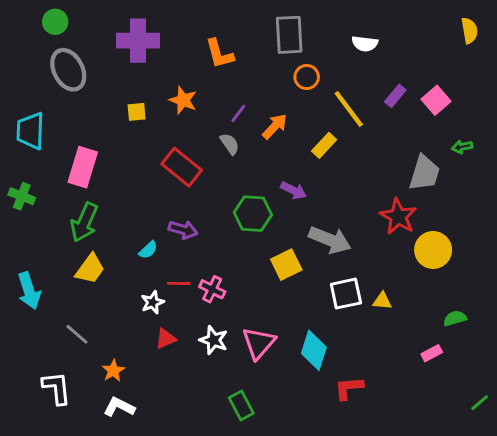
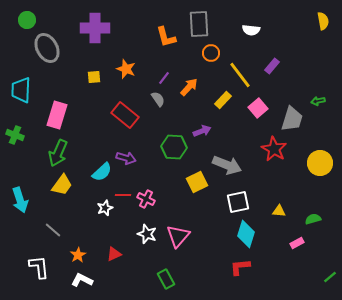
green circle: (55, 22) -> (27, 20), moved
orange L-shape: (219, 54) -> (166, 37), moved
pink square: (436, 100) -> (258, 108), moved
purple arrow: (294, 190) -> (202, 131), turned -48
cyan semicircle: (148, 250) -> (102, 172), size x1.5
yellow circle: (433, 250) -> (320, 163), moved
yellow triangle: (382, 301) -> (279, 211), moved
red triangle: (166, 339) -> (114, 254), moved
cyan diamond: (314, 350) -> (246, 234), moved

